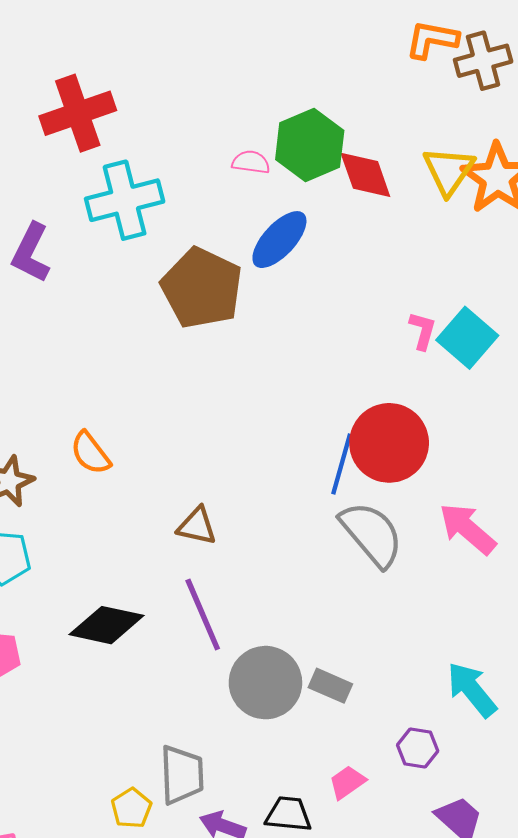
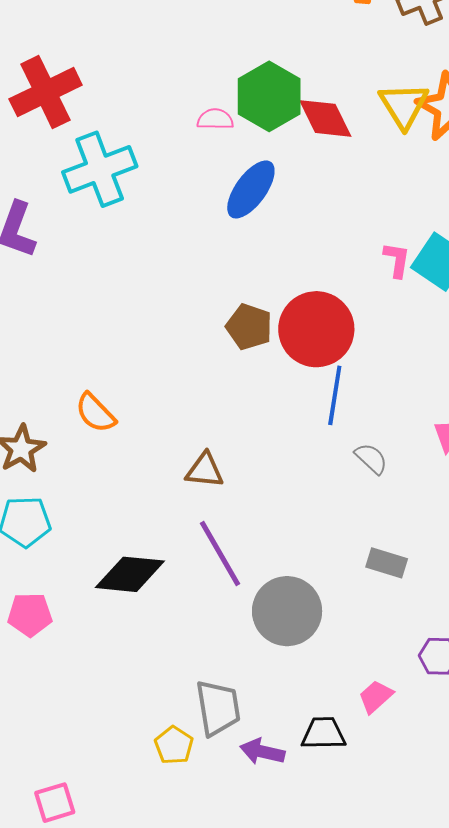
brown pentagon: (202, 288) -> (249, 327), moved, size x0.6
red circle: (389, 443) -> (316, 329), moved
gray semicircle: (372, 534) -> (371, 459), size x0.5
gray rectangle: (330, 686) -> (387, 563), moved

